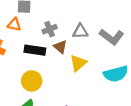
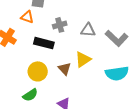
brown triangle: (60, 47) -> (65, 69), moved

